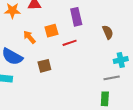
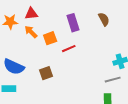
brown semicircle: (108, 32) -> (104, 19), moved
orange arrow: (29, 37) -> (31, 32), moved

